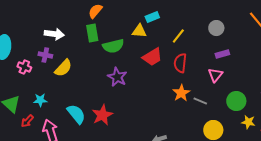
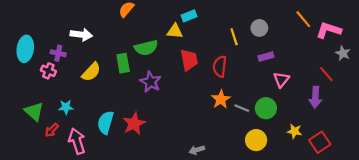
green rectangle: (92, 33) -> (123, 63), moved
yellow line: (178, 36) -> (234, 37), moved, turned -56
purple cross: (45, 55) -> (58, 53), moved
red trapezoid: (152, 57) -> (189, 60), turned -70
pink triangle: (215, 75) -> (281, 80), moved
green circle: (236, 101) -> (266, 108), moved
cyan semicircle: (76, 114) -> (105, 122), turned -125

